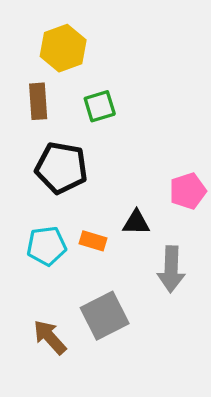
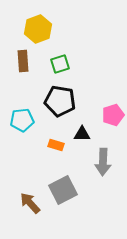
black pentagon: (61, 168) -> (60, 101), moved
cyan pentagon: (47, 246) -> (22, 120), moved

